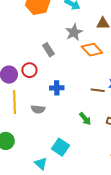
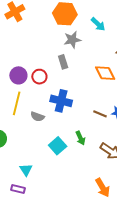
gray star: (74, 32) -> (72, 40), moved
blue cross: (57, 88) -> (61, 101), size x1.5
cyan square: (60, 147) -> (58, 146), moved

